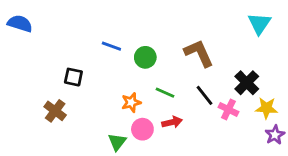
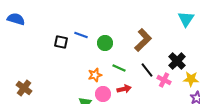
brown L-shape: (199, 53) -> (143, 40), turned 70
black square: (73, 77) -> (61, 42), moved
brown cross: (55, 111) -> (24, 88), moved

